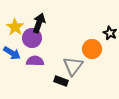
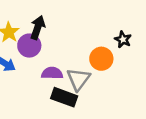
purple semicircle: (35, 61) -> (52, 73), moved
black rectangle: (61, 81) -> (64, 97), size x1.5

